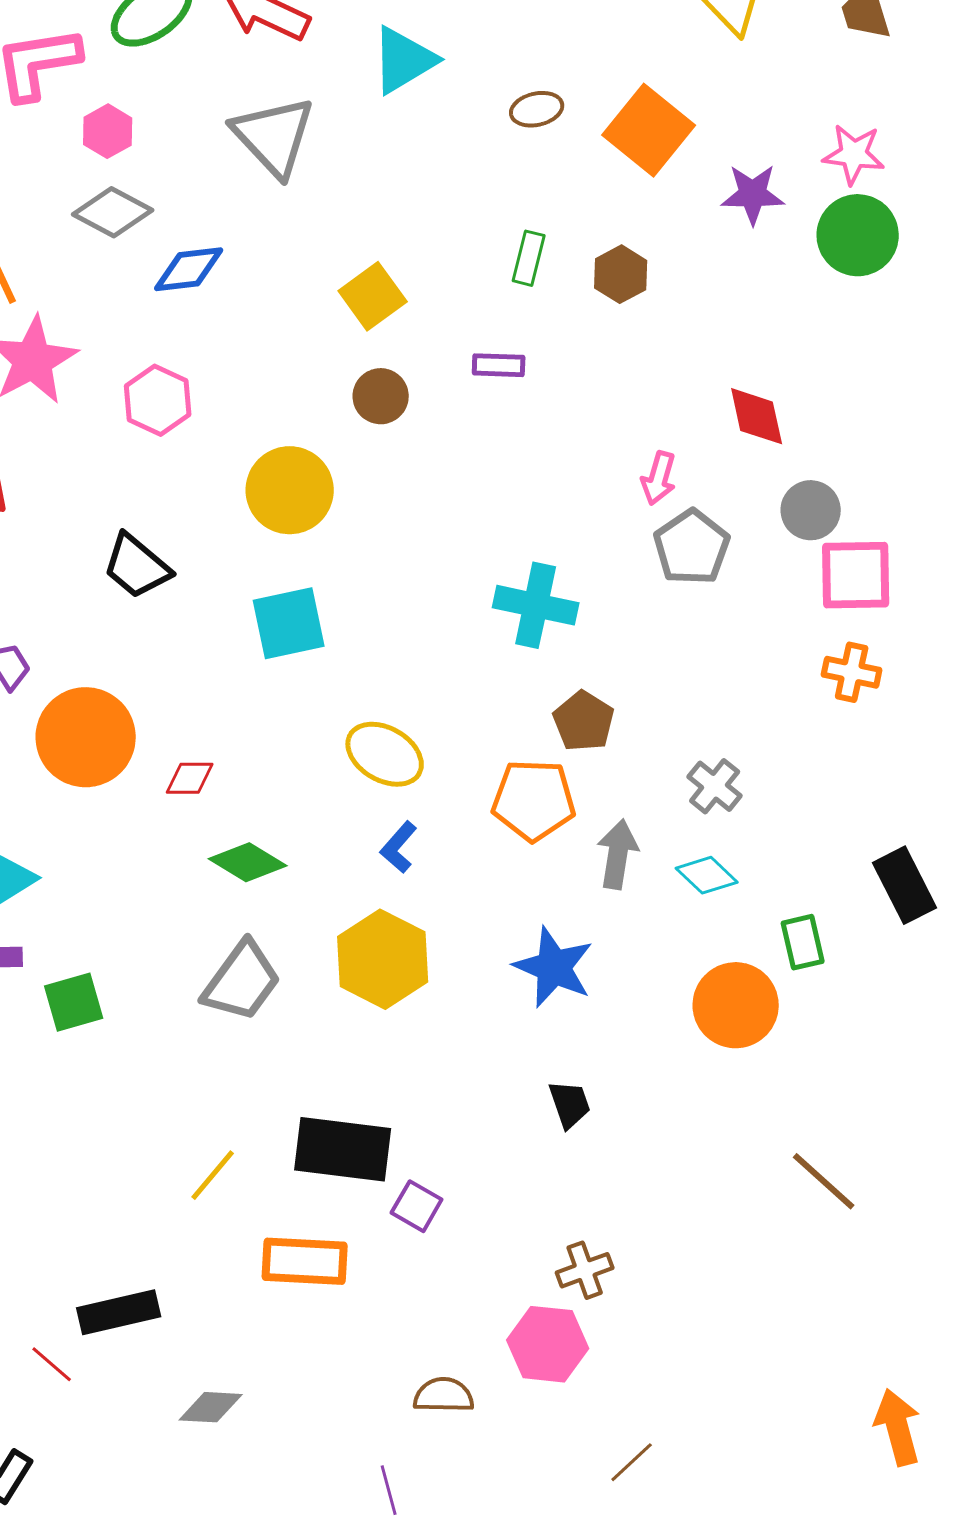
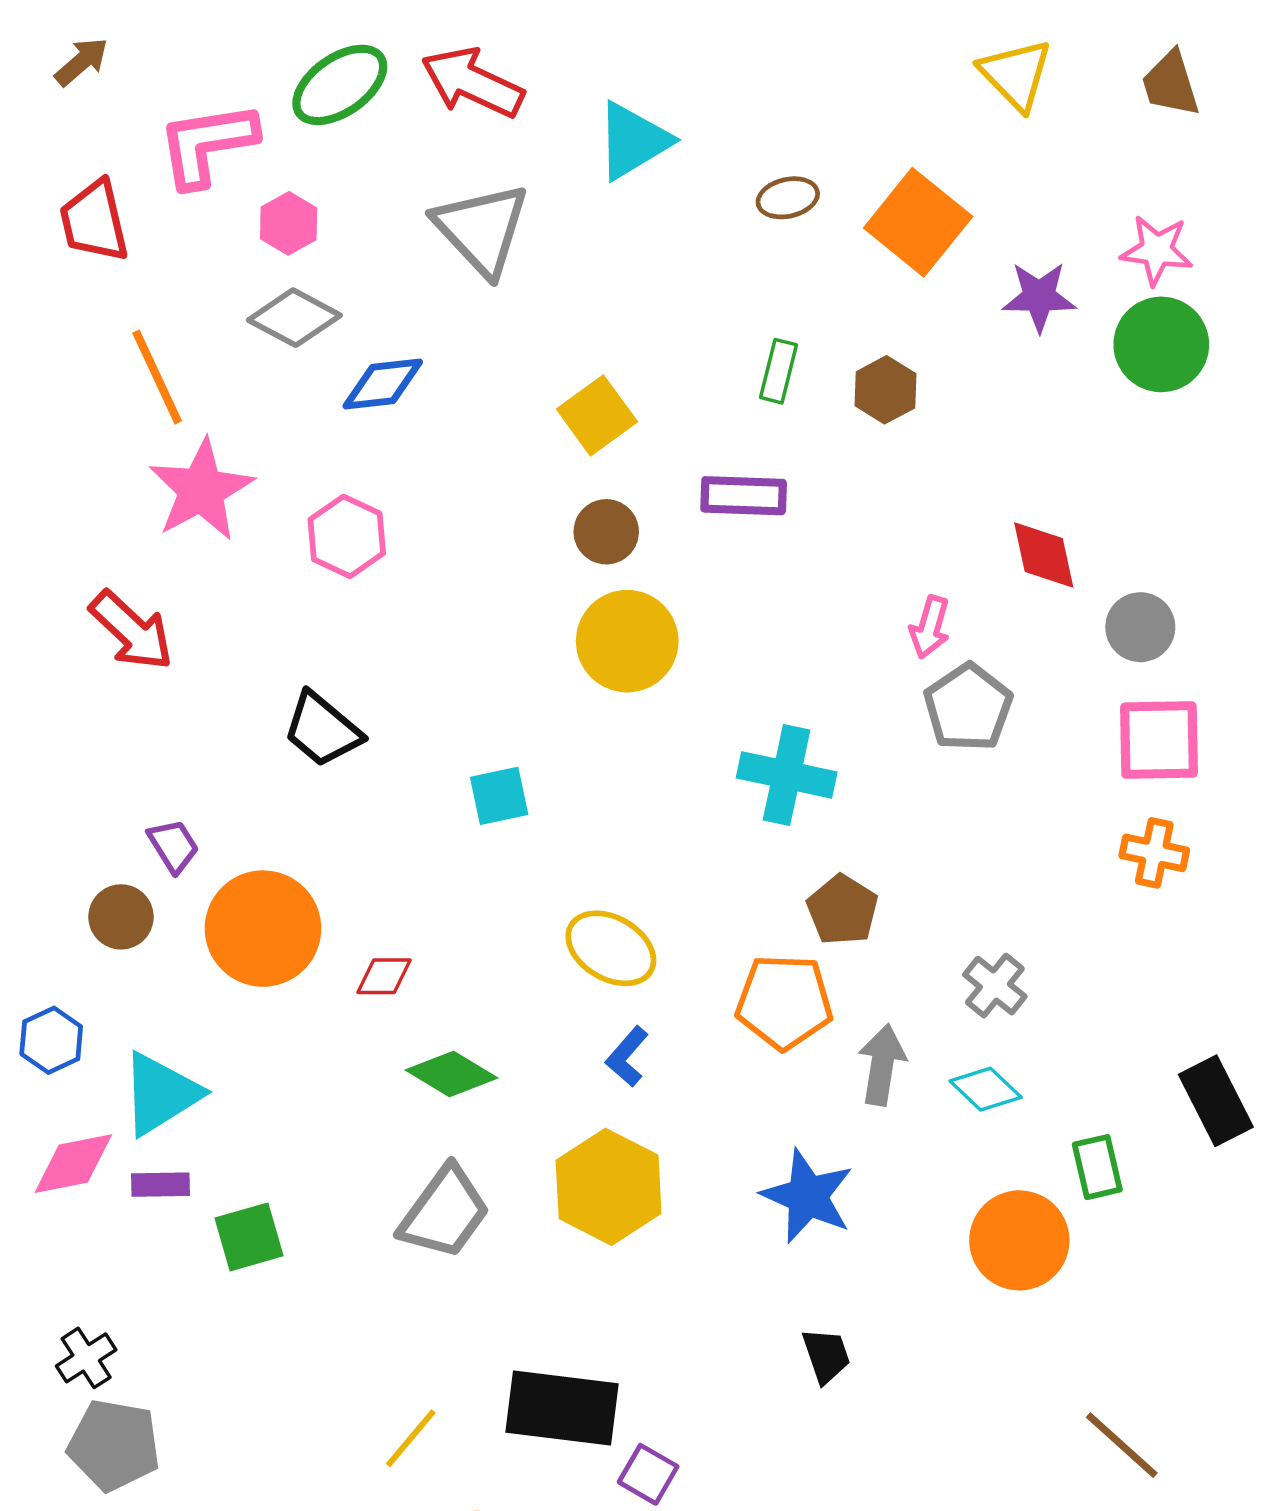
purple rectangle: (499, 365) -> (744, 496), size x1.4
yellow circle: (290, 490) -> (627, 641), moved
gray circle: (811, 510) -> (1140, 627), moved
cyan square: (289, 623) -> (499, 796), size x0.7

